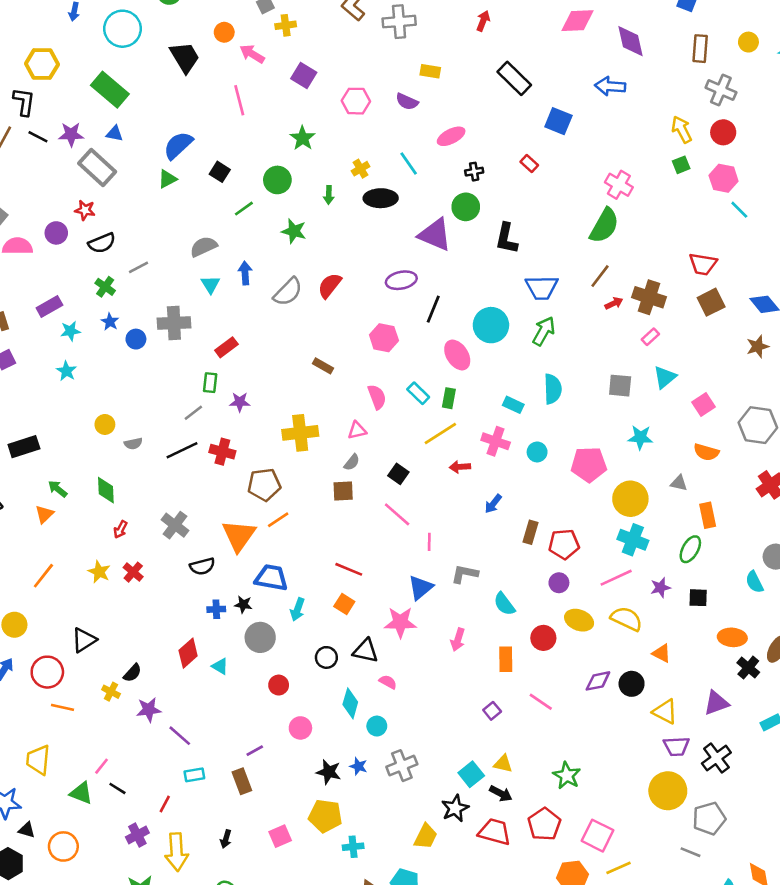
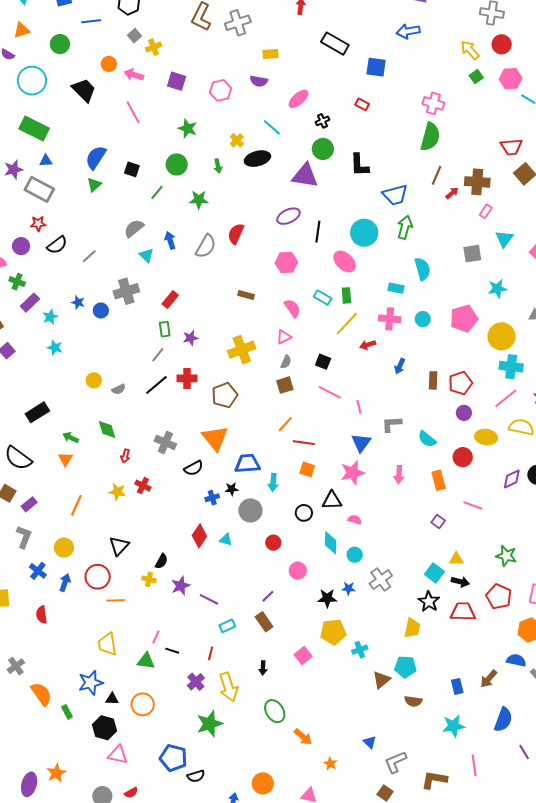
green cross: (105, 287) -> (17, 282), moved
orange line: (278, 520) -> (285, 424), moved

